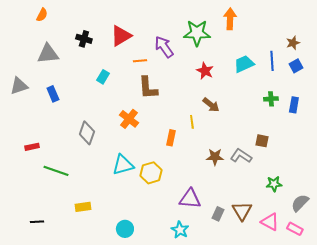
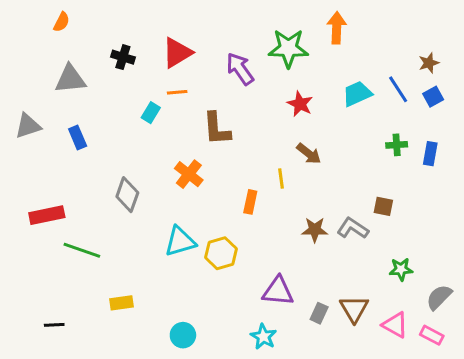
orange line: (140, 61) -> (177, 92), moved
blue line: (272, 61) -> (398, 89), turned -30
red rectangle: (32, 147) -> (47, 215), size x1.6

